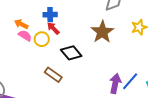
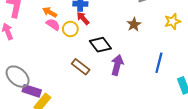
brown star: (102, 32) -> (134, 24), size x0.6
blue line: (130, 81) -> (159, 63), moved, turned -30
purple arrow: (115, 84) -> (117, 65), moved

